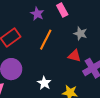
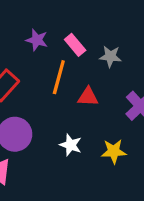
pink rectangle: (62, 10) -> (75, 45), moved
red triangle: (74, 56) -> (88, 97), moved

